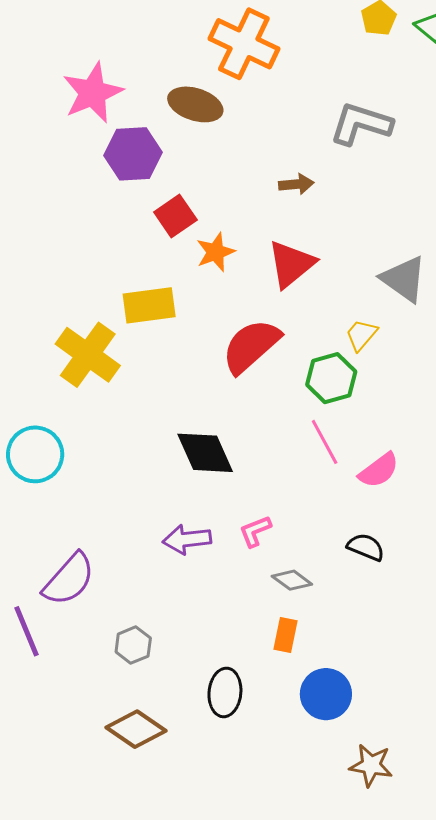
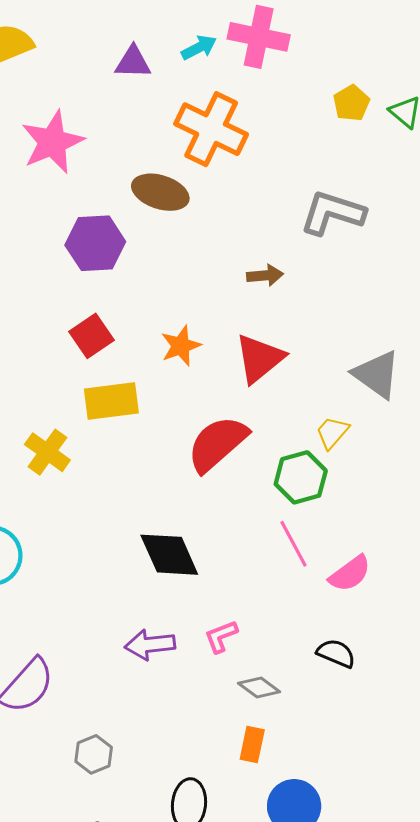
pink star: (93, 93) -> (52, 142), moved
red square: (175, 216) -> (92, 336), moved
yellow cross: (88, 355) -> (47, 452), size x0.7

